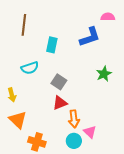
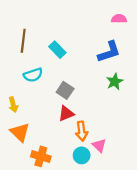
brown line: (24, 25) -> (23, 41), moved
blue L-shape: (90, 37) -> (109, 52), moved
cyan rectangle: (52, 45) -> (57, 50), turned -56

